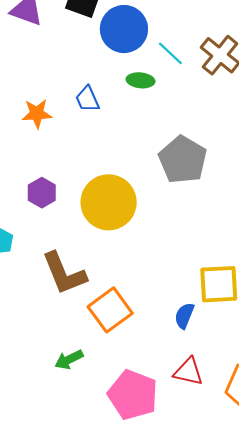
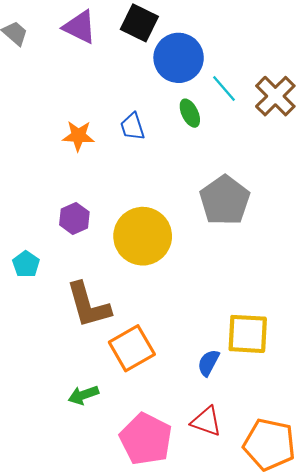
green ellipse: (141, 80) -> (190, 113), turned 52

